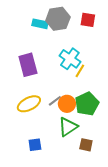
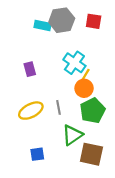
purple rectangle: (28, 65) -> (30, 69), size x0.6
gray line: (55, 101) -> (58, 107), turned -64
orange circle: (67, 104) -> (84, 88), moved
brown square: (86, 145) -> (91, 154), size x1.6

